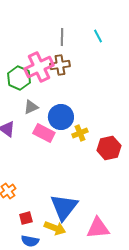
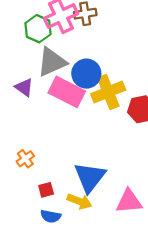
gray triangle: (31, 107) -> (52, 62), size x1.8
pink rectangle: (44, 133) -> (67, 92), size x1.4
yellow cross: (80, 133) -> (108, 92), size x1.8

